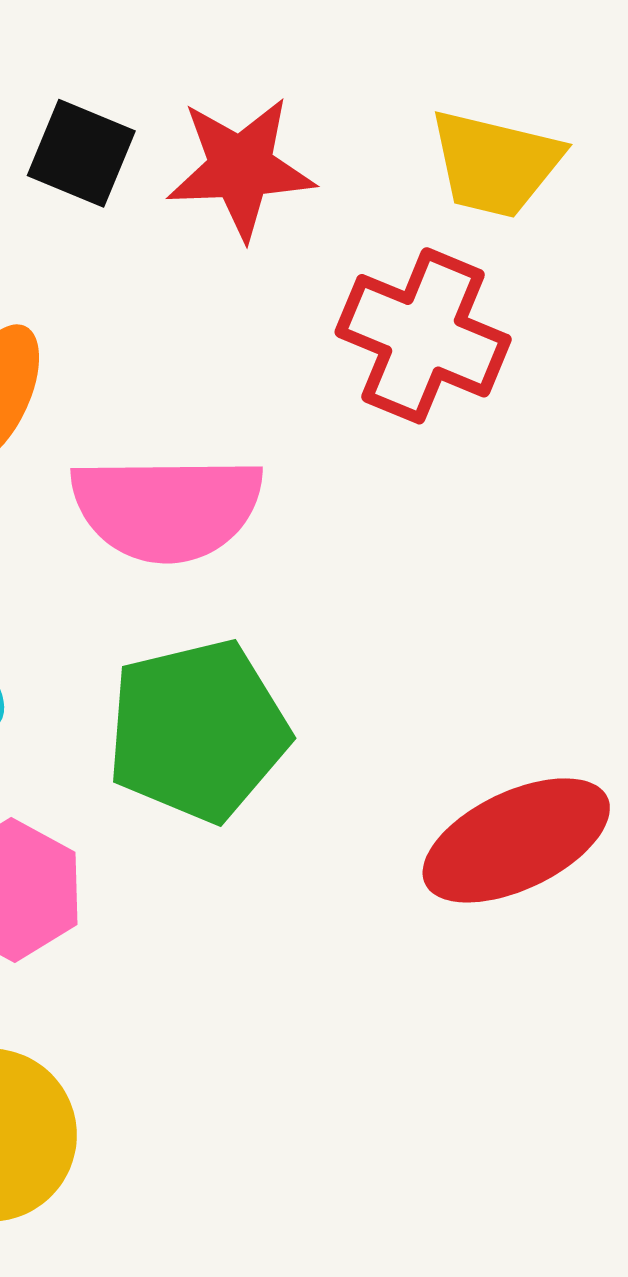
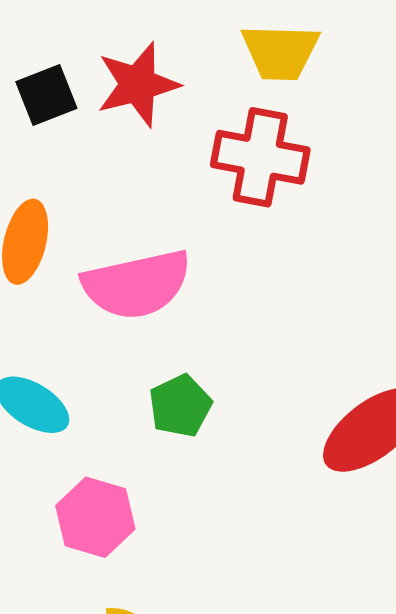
black square: (81, 153) -> (46, 95), turned -32
green pentagon: (198, 731) -> (180, 406), size x0.6

